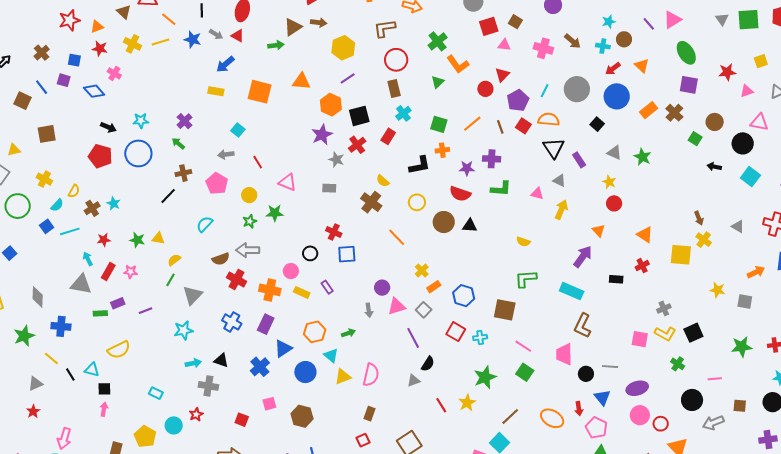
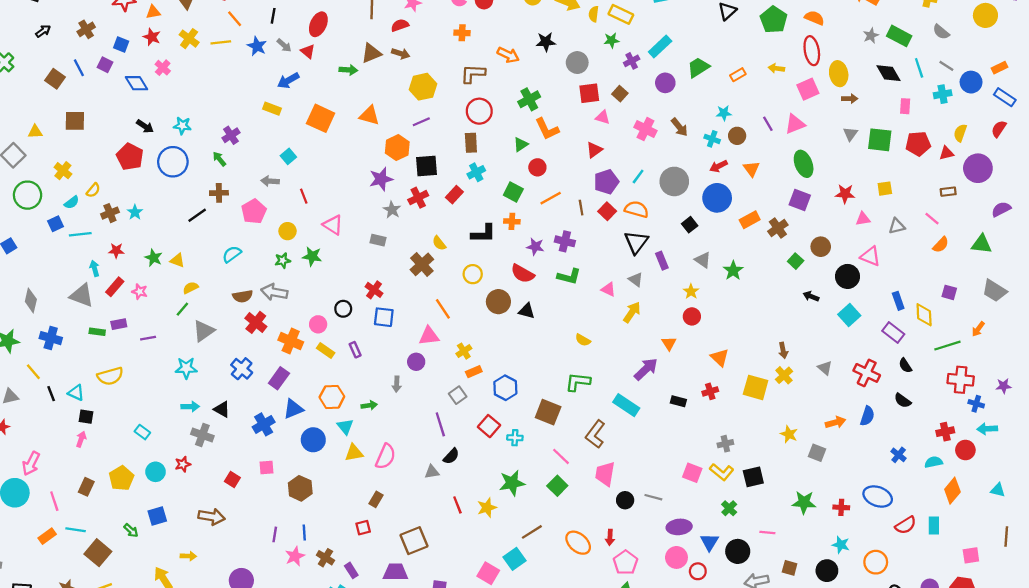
red circle: (485, 89) -> (537, 167), moved
pink triangle: (397, 306) -> (429, 336), moved
brown L-shape: (583, 326) -> (595, 434), moved
blue triangle: (602, 397) -> (710, 542), moved

